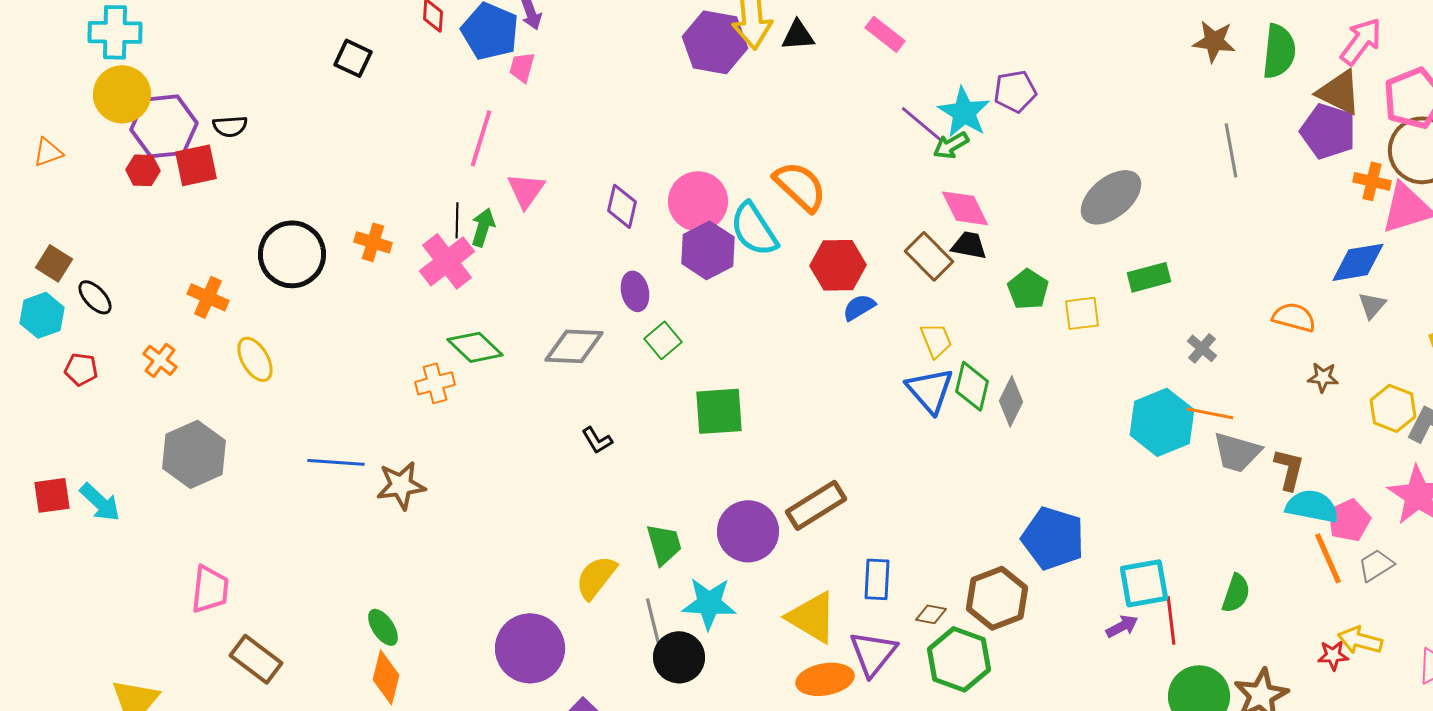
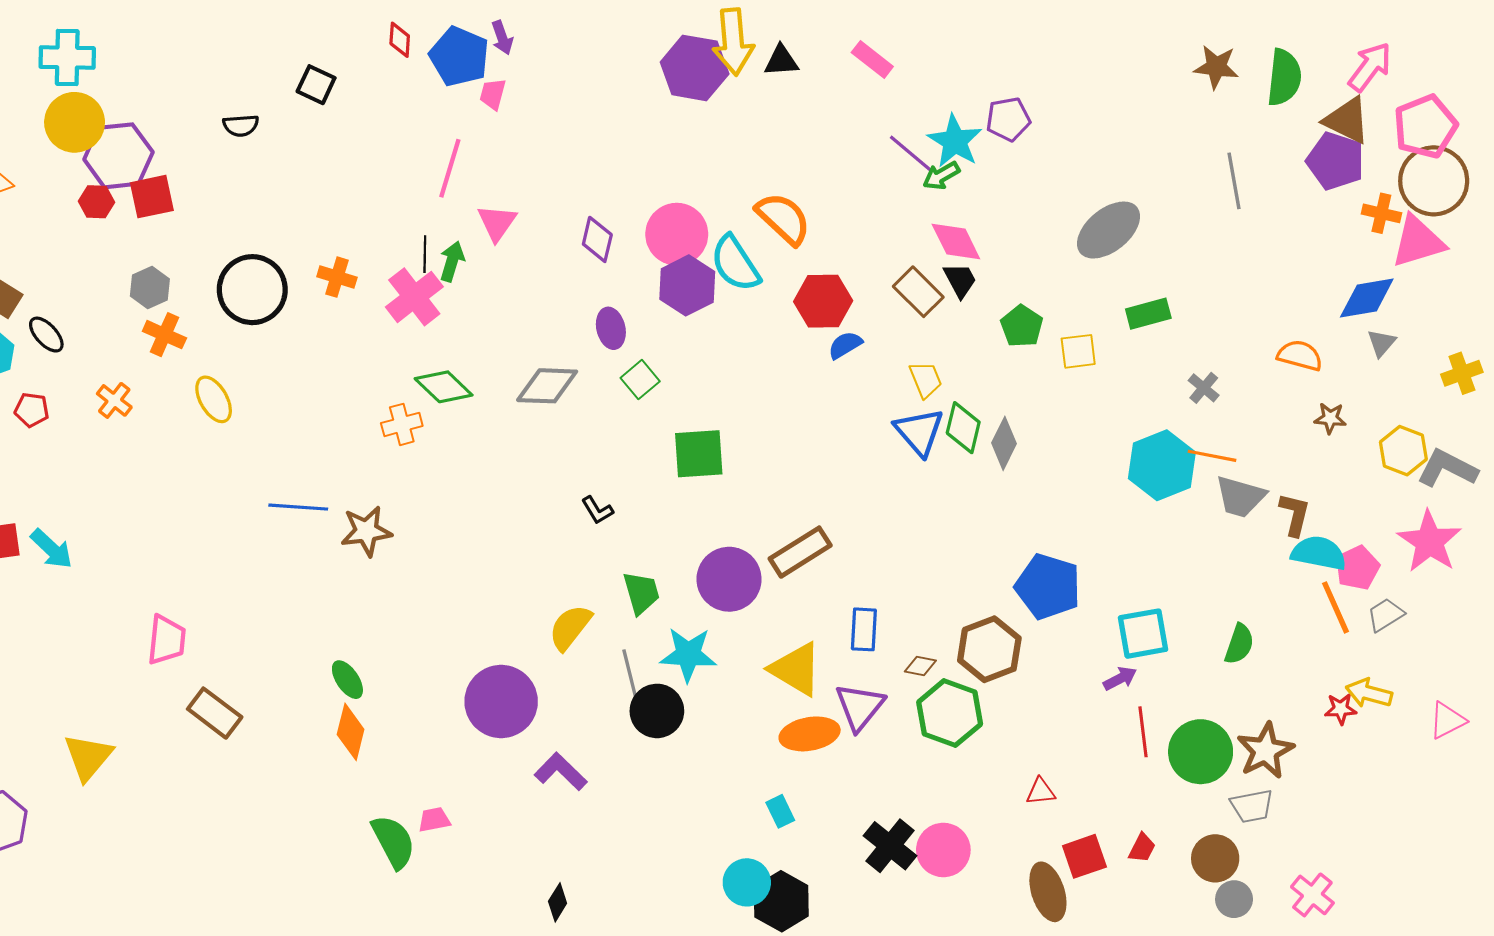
black semicircle: (230, 126) -> (241, 125), moved
black trapezoid: (969, 245) -> (960, 280), turned 51
black L-shape: (597, 440) -> (597, 510), moved
gray hexagon: (194, 454) -> (150, 288), moved, size x0.6
red line: (1171, 620) -> (1143, 732), moved

